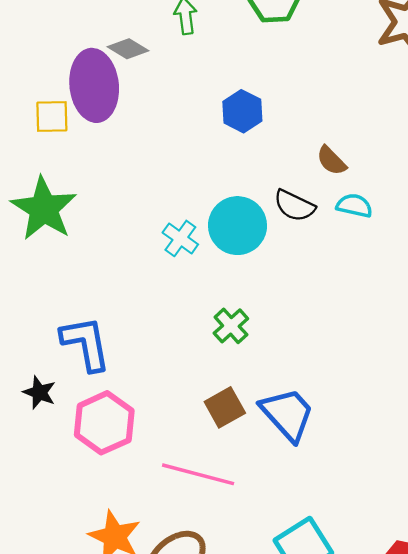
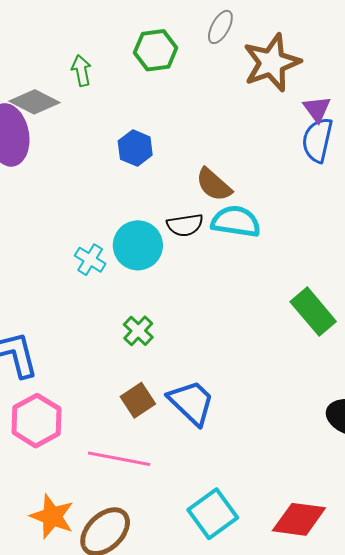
gray diamond: (128, 49) -> (34, 102), size x1.4
brown semicircle: (331, 161) -> (214, 185), size x1.4
black semicircle: (294, 206) -> (185, 225), turned -30
cyan semicircle: (354, 206) -> (236, 221), size x1.6

